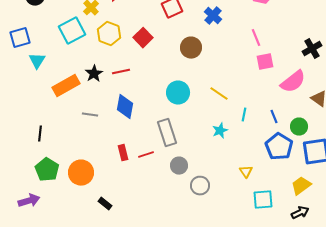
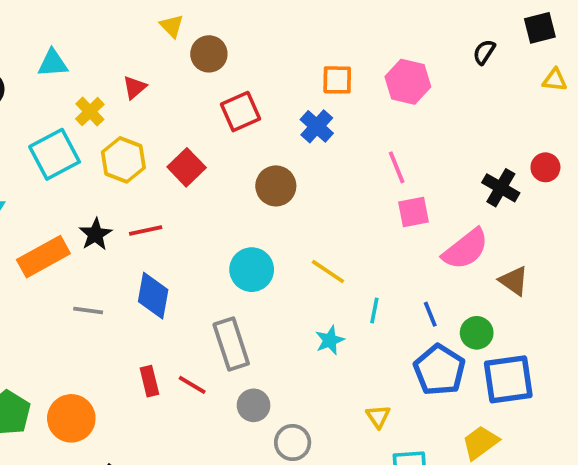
black cross: (312, 49) -> (501, 188), turned -30
red line: (146, 155) -> (192, 385), turned 49

